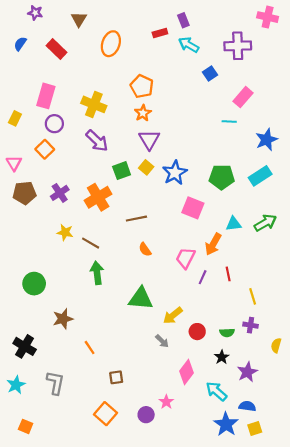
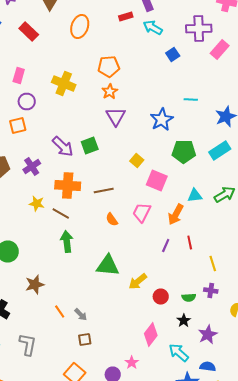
orange pentagon: (142, 86) -> (109, 66), turned -30
pink rectangle: (46, 96) -> (19, 76), size x0.7
pink rectangle: (243, 97) -> (220, 50), moved
purple arrow: (97, 141) -> (63, 146), moved
orange square: (45, 149) -> (18, 126), turned 30
yellow square: (146, 167) -> (137, 160), moved
blue star: (175, 173) -> (162, 120), moved
orange cross: (98, 197) -> (68, 186), moved, turned 35
pink trapezoid: (185, 258) -> (142, 212), moved
gray arrow: (162, 341) -> (81, 314), moved

